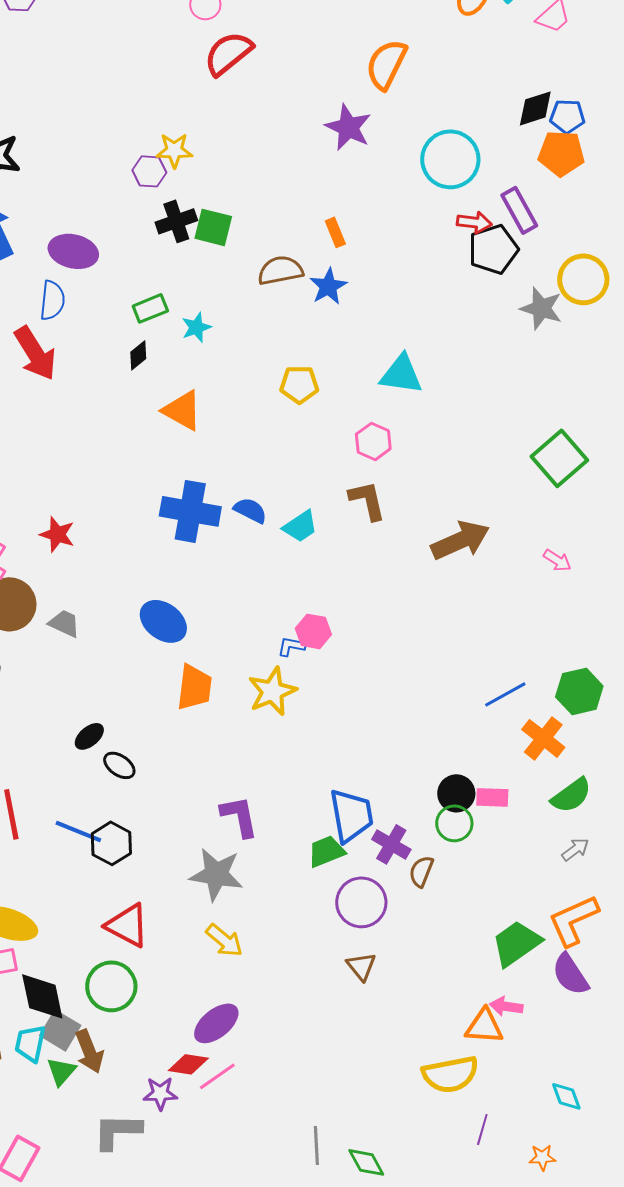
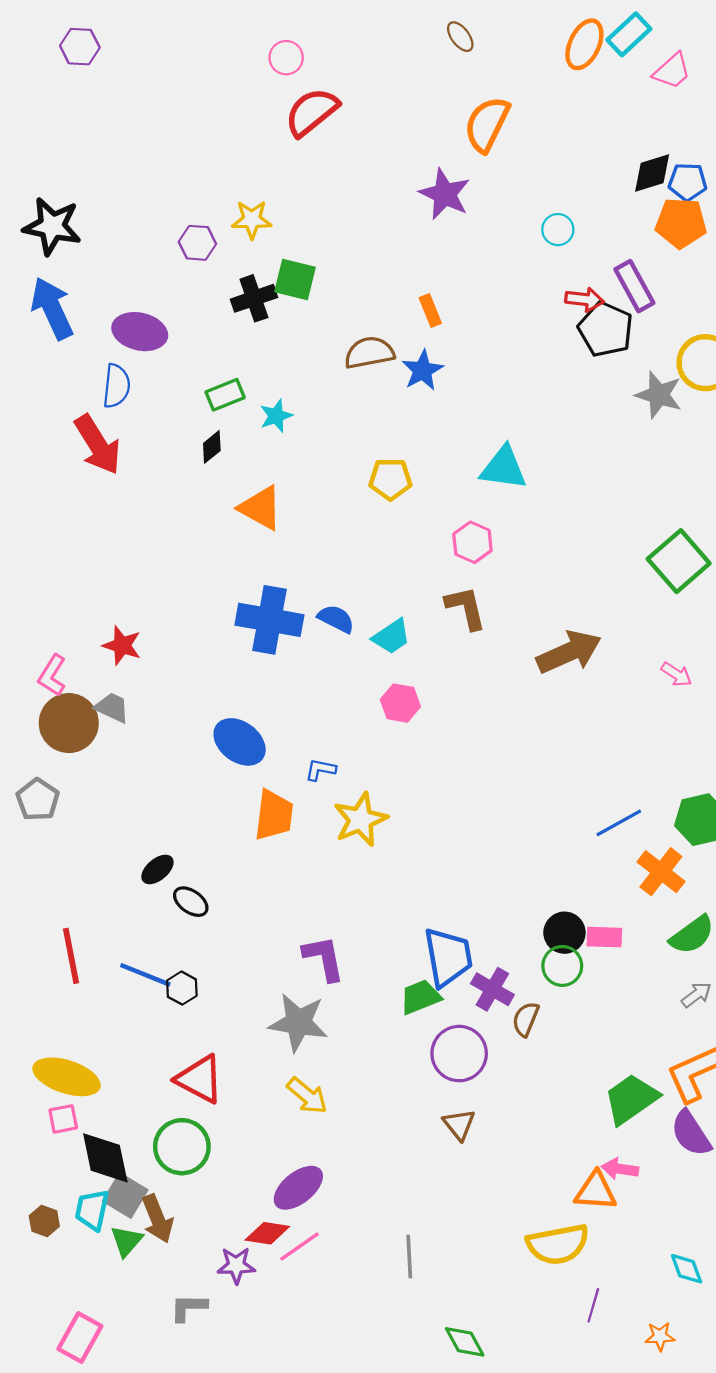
cyan circle: (450, 159) -> (558, 230), size x0.5
purple hexagon: (149, 171) -> (197, 243), moved
green square: (213, 227) -> (295, 279), moved
black pentagon: (493, 249) -> (606, 329), turned -30
gray trapezoid: (64, 623) -> (112, 708), moved
pink hexagon: (313, 631) -> (400, 703), moved
blue L-shape: (291, 646) -> (321, 770), moved
black hexagon: (111, 843) -> (182, 988), size x0.7
gray L-shape: (117, 1131) -> (189, 1308), size x0.7
gray line: (316, 1145) -> (409, 1256), moved

